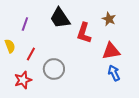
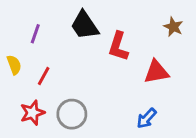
brown star: (109, 19) -> (173, 27), moved
gray circle: (54, 69) -> (72, 114), moved
blue arrow: (114, 73) -> (147, 118), moved, turned -112

